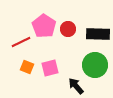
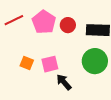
red line: (21, 42) -> (14, 20), moved
black arrow: (76, 86) -> (64, 82), moved

